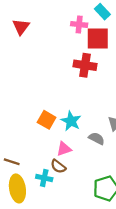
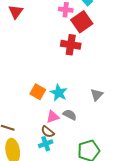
red square: (98, 38) -> (82, 22), turned -35
gray semicircle: (97, 138) -> (70, 115), moved
cyan cross: (44, 178) -> (46, 144), moved, turned -32

